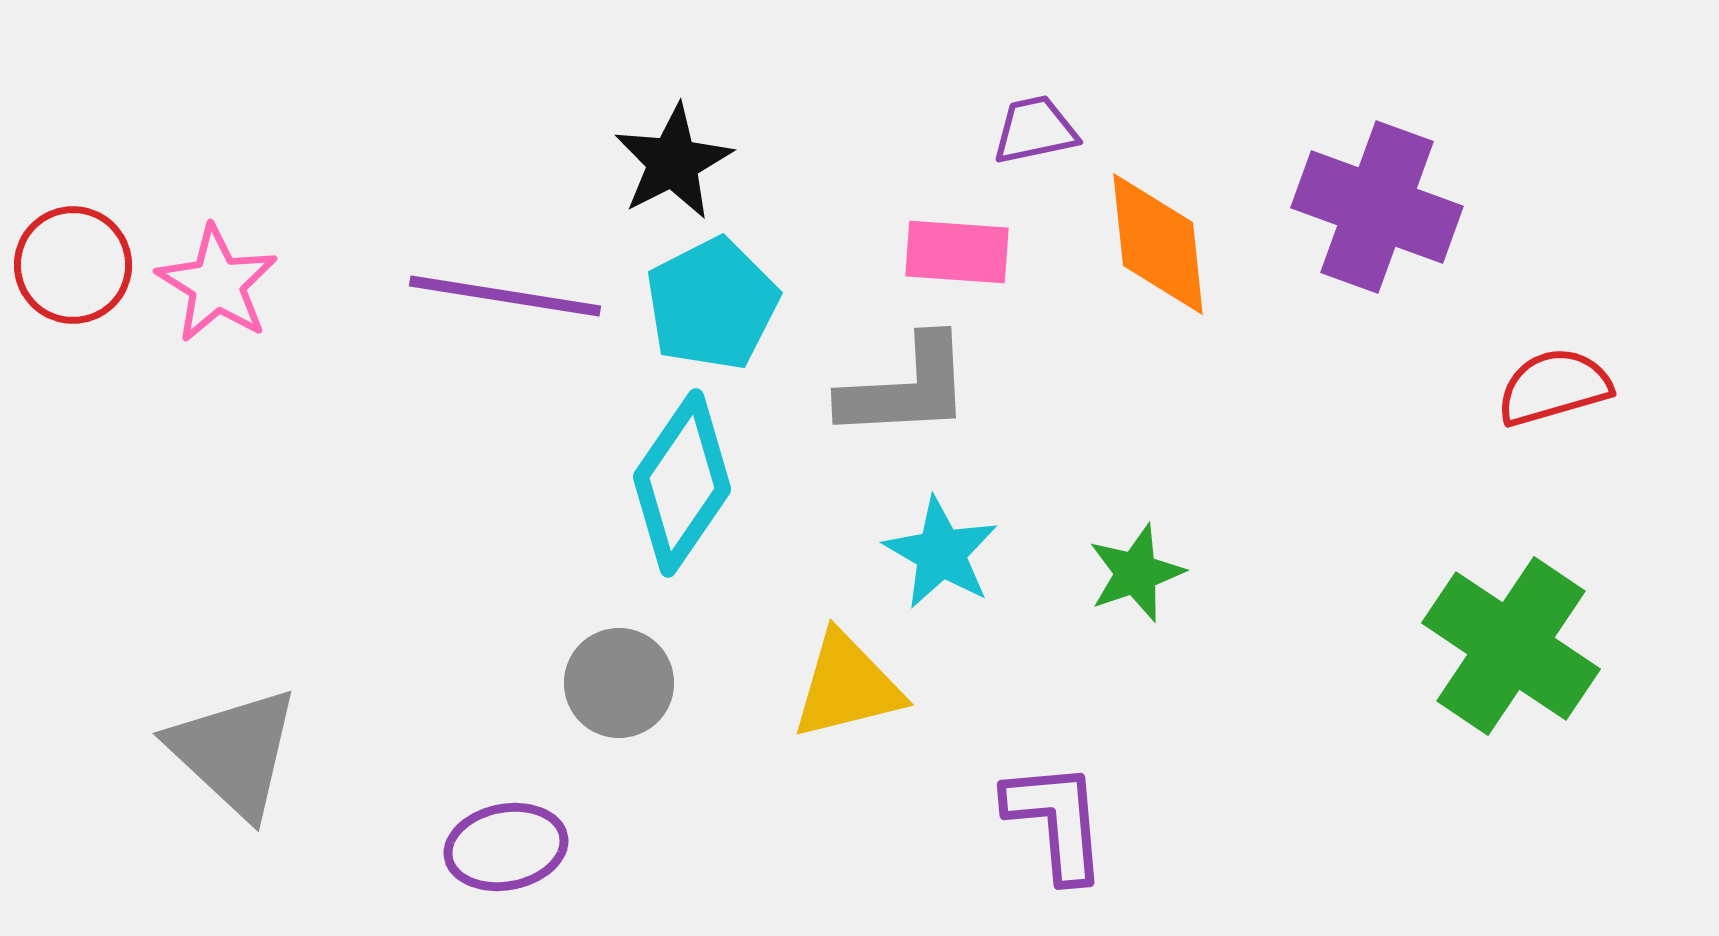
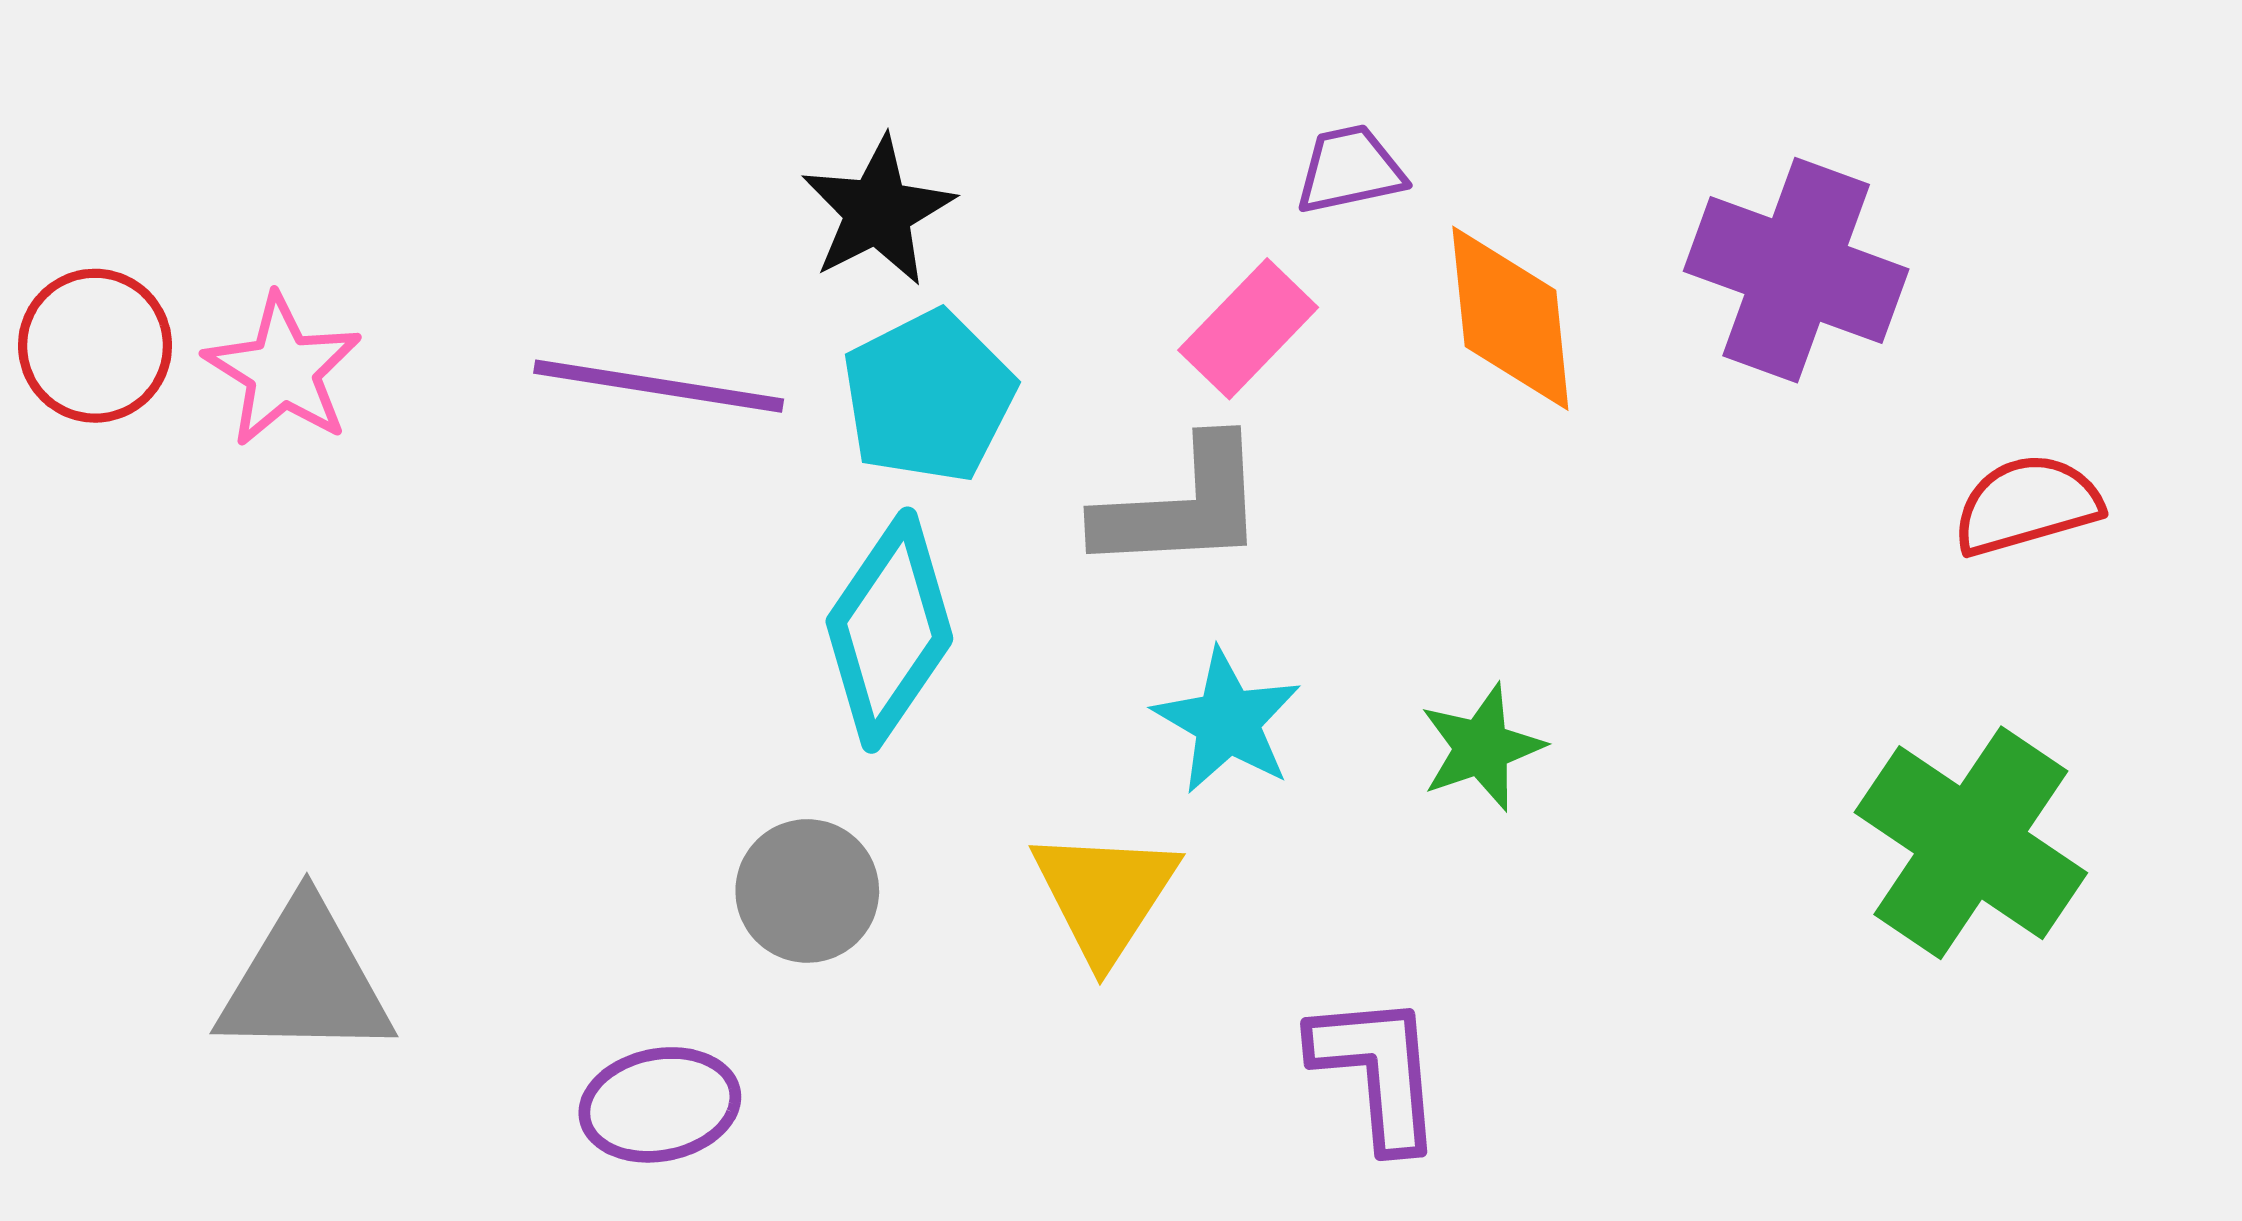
pink rectangle: (957, 252) -> (1248, 329), turned -50
yellow triangle: (847, 686) -> (1105, 895), turned -43
gray triangle: (234, 752) -> (305, 981), turned -42

